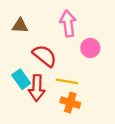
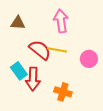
pink circle: (90, 48) -> (89, 59), moved
yellow line: (67, 81) -> (57, 50), moved

